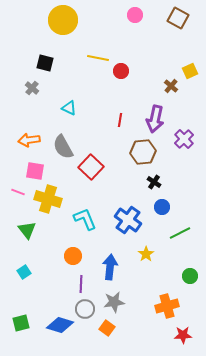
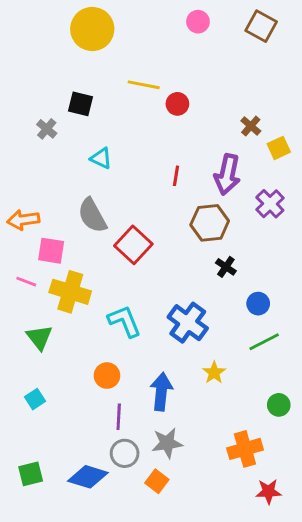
black square: (45, 63) -> (81, 104), moved
yellow square: (190, 71) -> (279, 148), moved
orange arrow: (29, 140) -> (23, 220), moved
blue circle: (162, 207) -> (258, 304), moved

